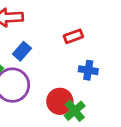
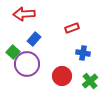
green cross: (75, 111) -> (90, 81), moved

